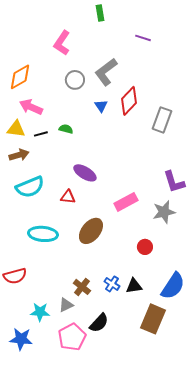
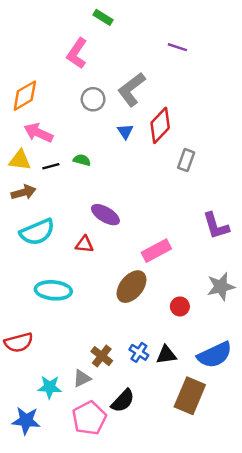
green rectangle: (100, 13) -> (103, 17), moved, turned -49
gray rectangle: (162, 120) -> (186, 160), moved, size x0.7
gray star: (164, 212) -> (221, 287), moved
brown ellipse: (91, 231) -> (132, 287), moved
blue semicircle: (173, 286) -> (215, 355), turned 32

